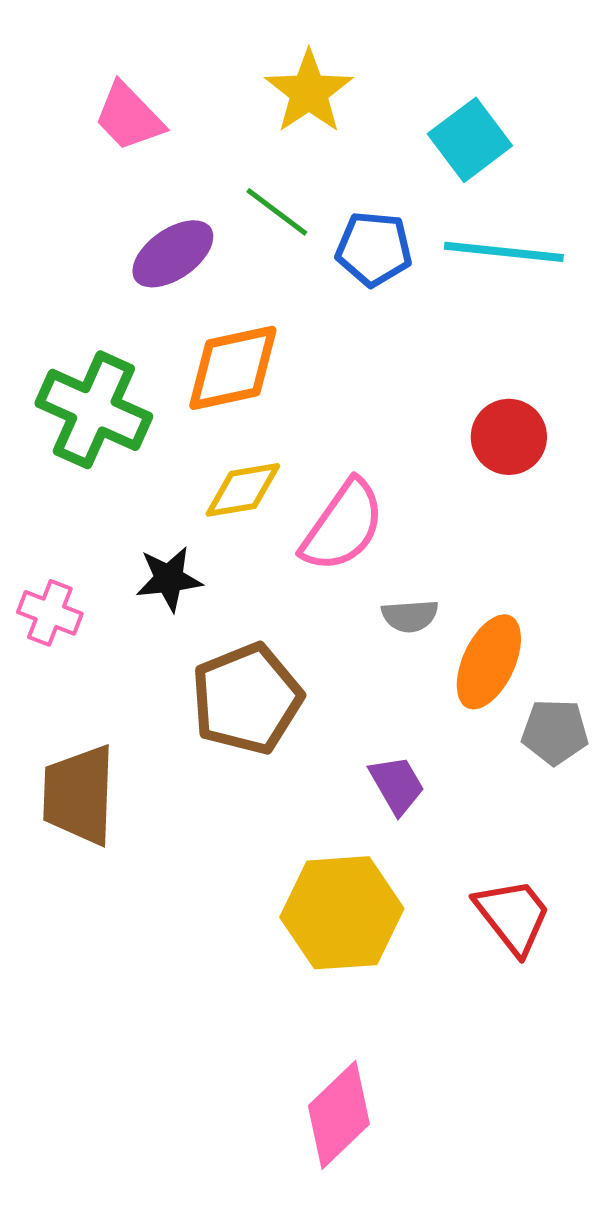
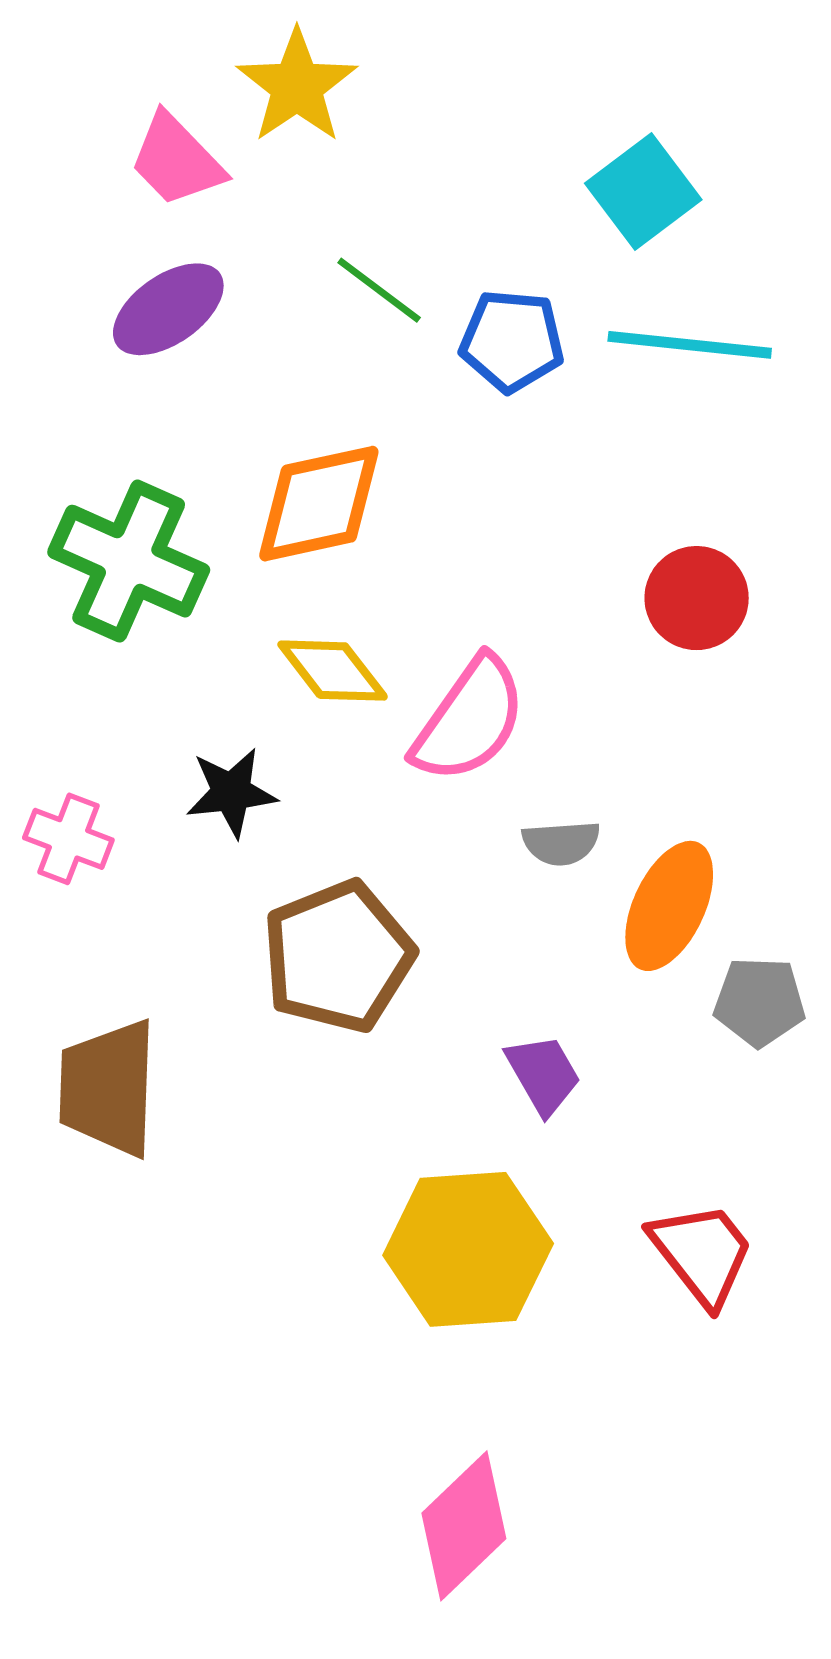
yellow star: (309, 92) -> (297, 86), moved
purple ellipse: (173, 254) -> (168, 309), moved
yellow diamond: (243, 490) -> (333, 671), turned 62

